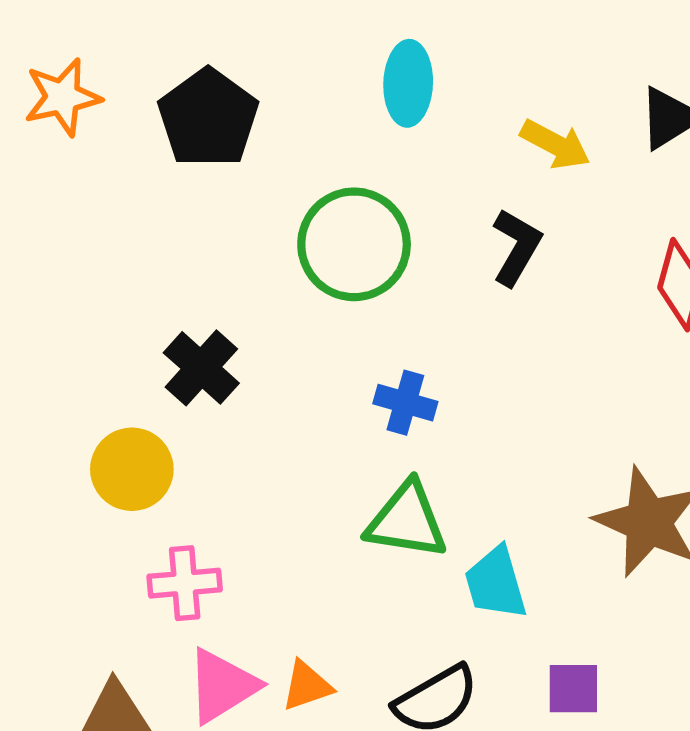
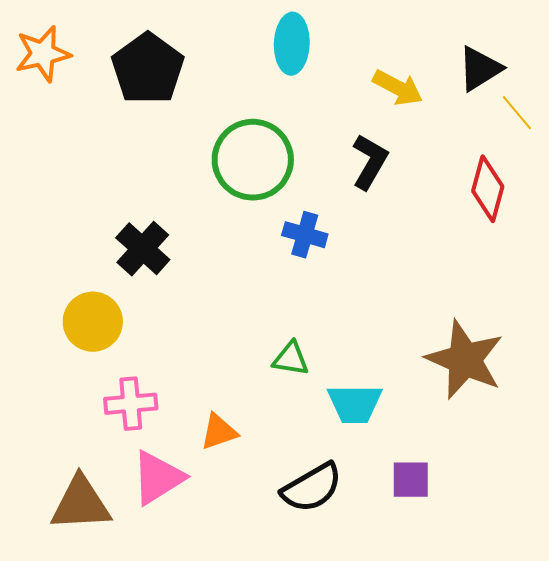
blue cross: (405, 403) -> (305, 235), moved
green triangle: (407, 521) -> (291, 359), size x0.6
cyan trapezoid: (496, 583) -> (355, 404), turned -74
orange triangle: (307, 686) -> (219, 432), moved

